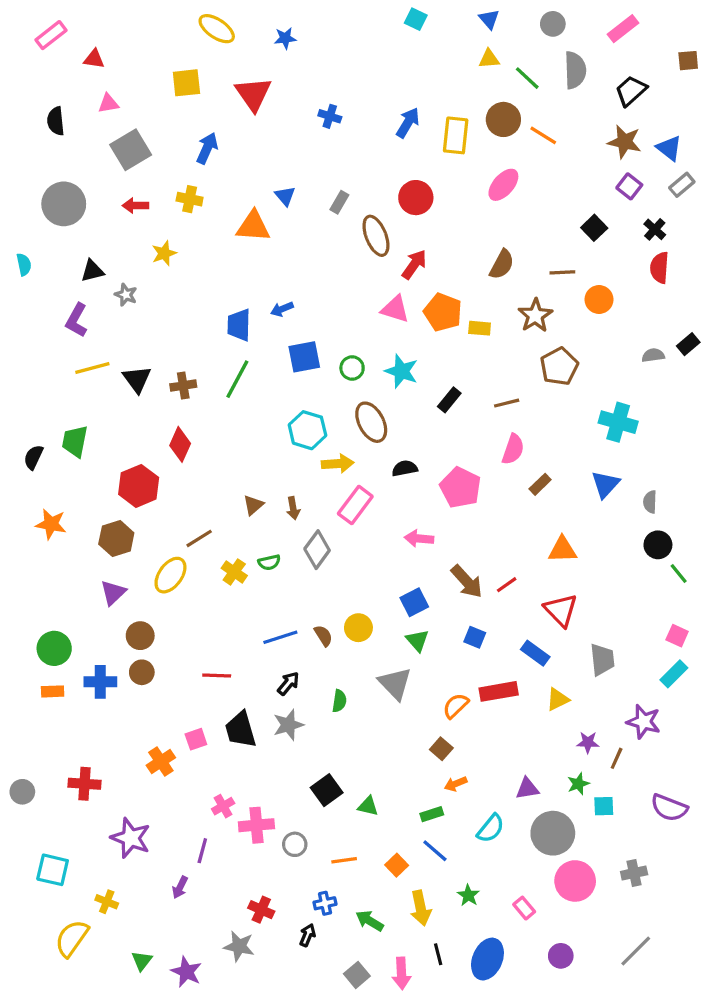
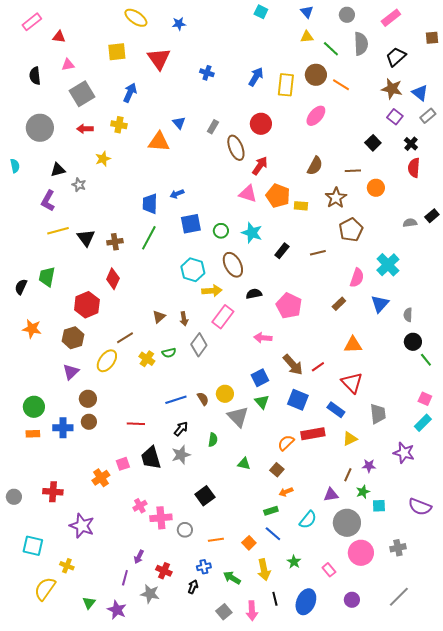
cyan cross: (618, 422) -> (388, 265), turned 30
pink semicircle: (513, 449) -> (357, 278), moved
blue square: (475, 637) -> (298, 400), size x1.5
gray triangle: (395, 683) -> (238, 417), moved
brown line: (617, 758) -> (348, 475), moved
green triangle: (368, 806) -> (244, 464), moved
purple line: (202, 851) -> (125, 578), moved
purple arrow: (180, 887) -> (139, 557), moved

